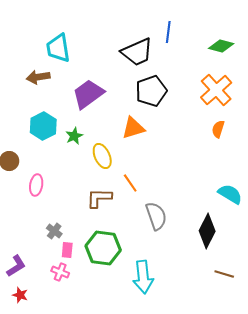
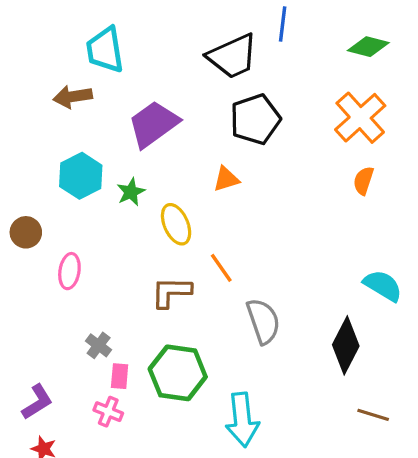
orange triangle: (133, 128) -> (226, 179), size x0.7

